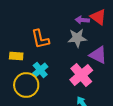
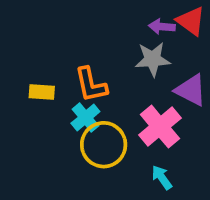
orange L-shape: (40, 39) -> (91, 85), moved
yellow circle: (26, 85) -> (104, 145), moved

